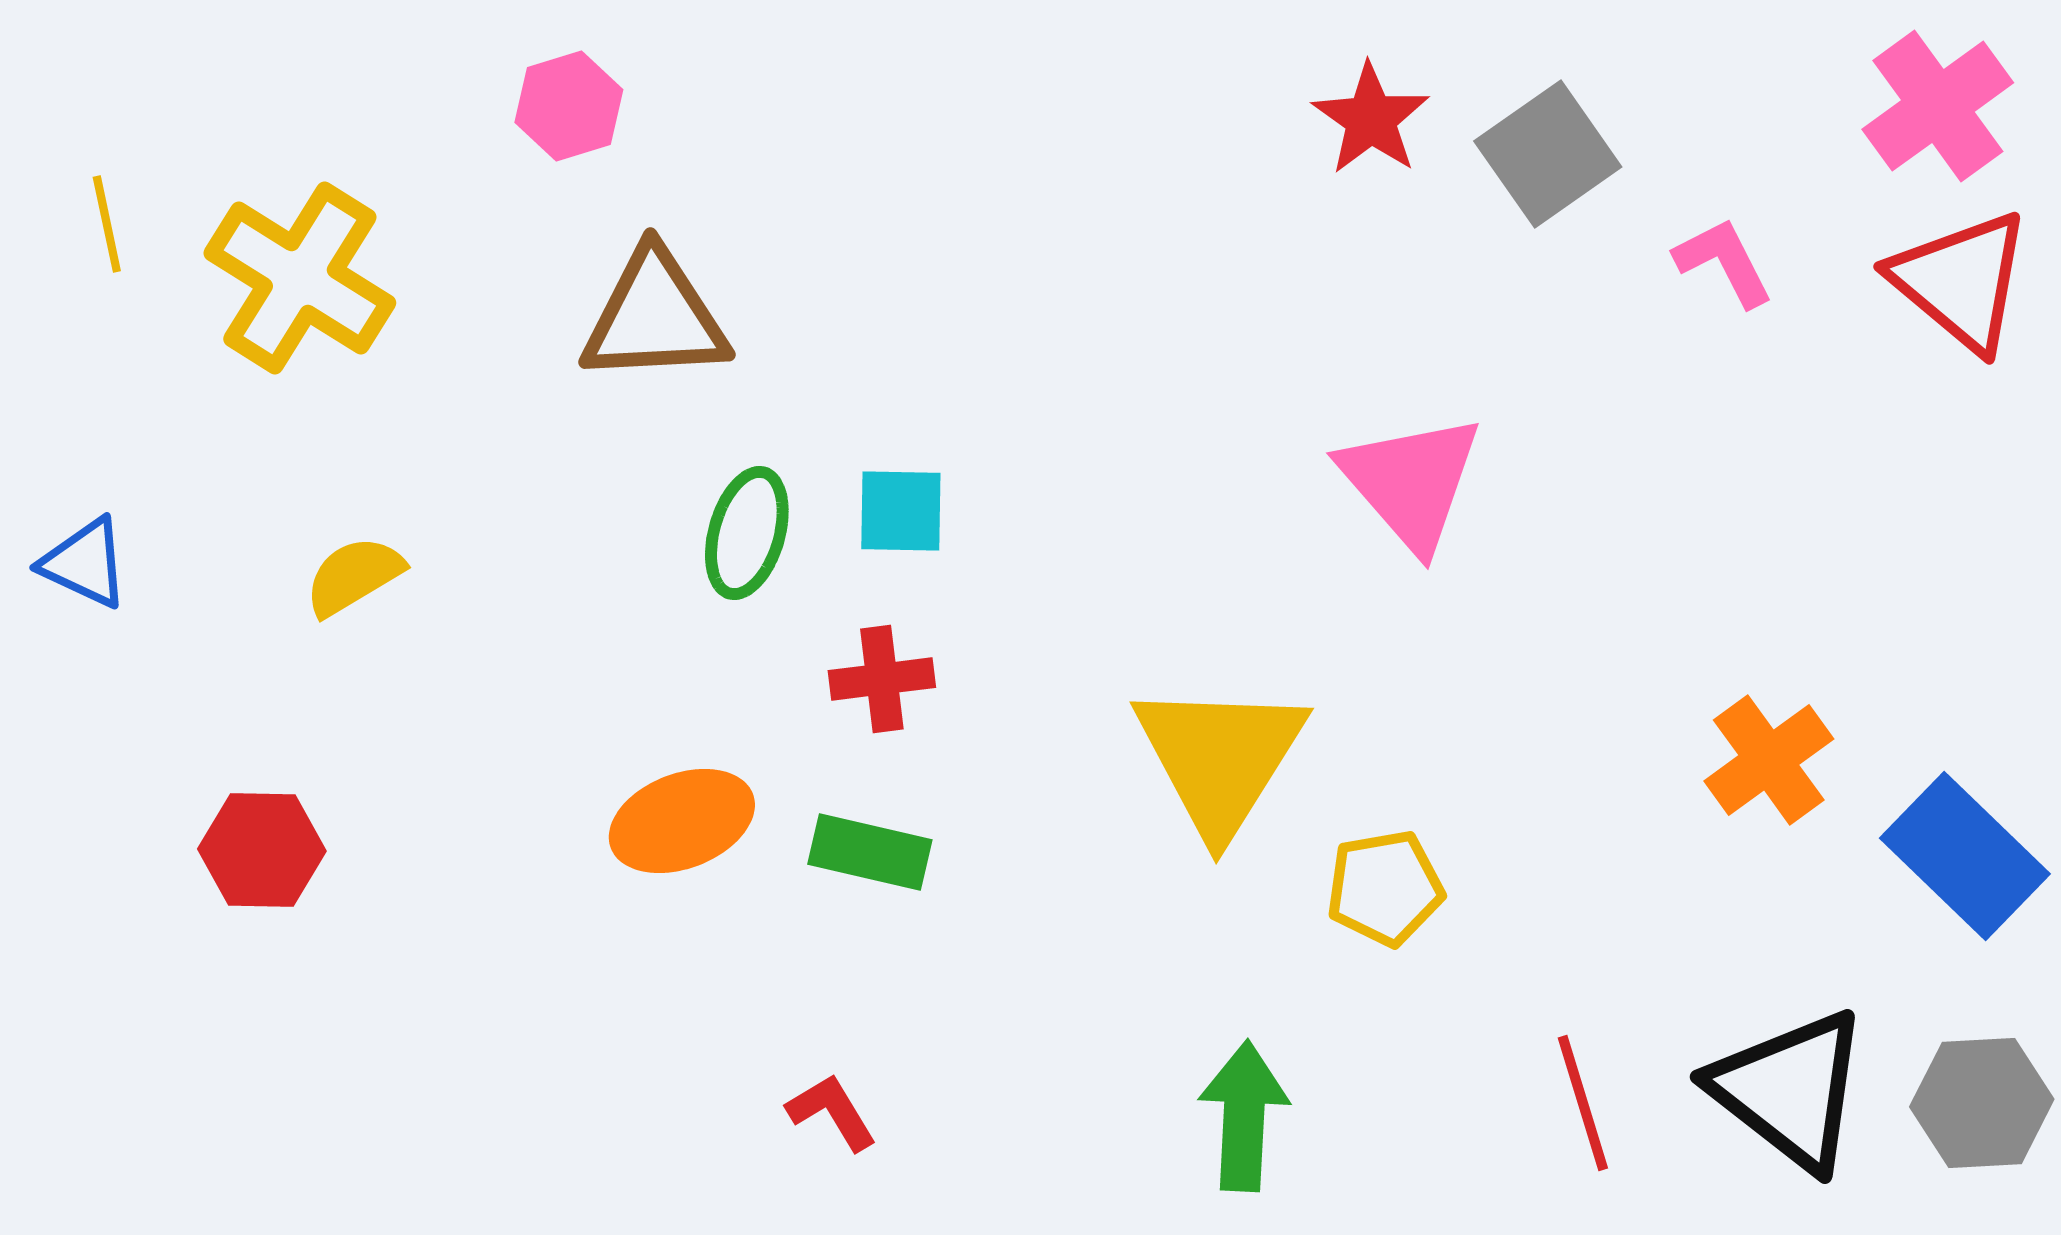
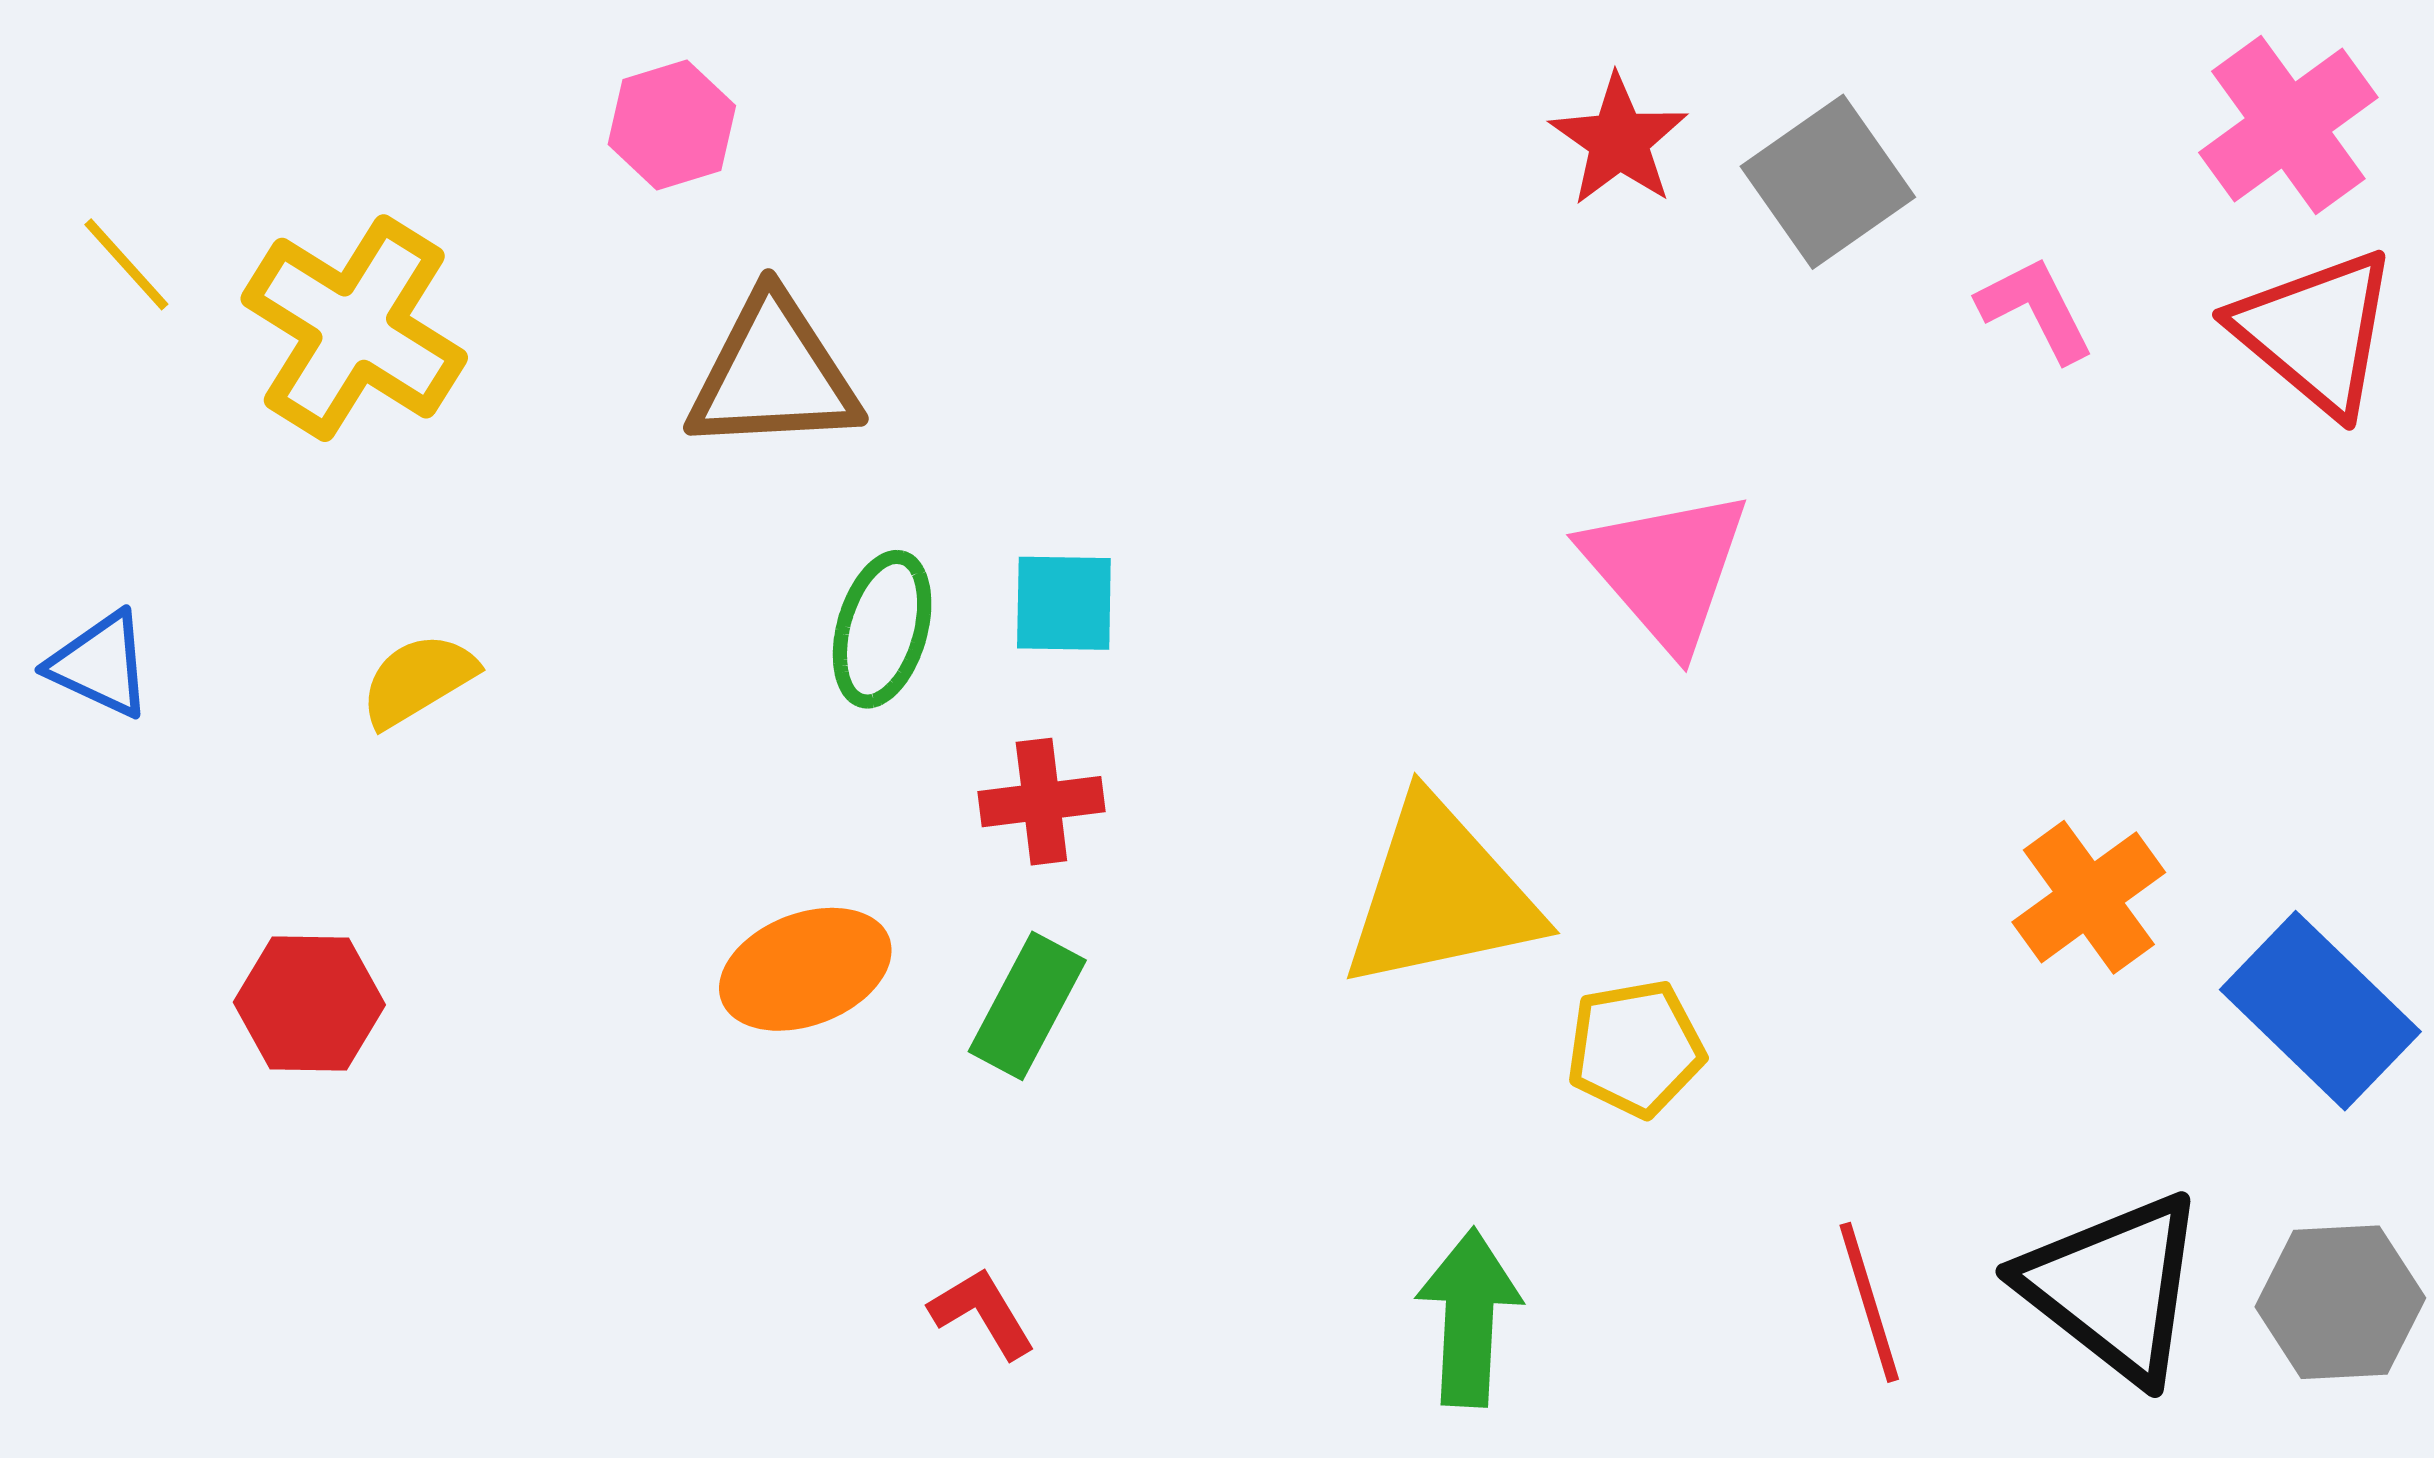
yellow line: (107, 224) -> (126, 264), turned -30
yellow triangle: (1220, 758) -> (1441, 895), turned 46
green rectangle: (870, 852) -> (1027, 1006), turned -75

